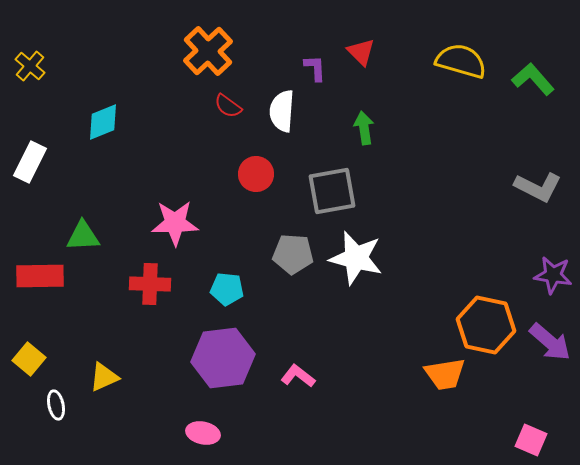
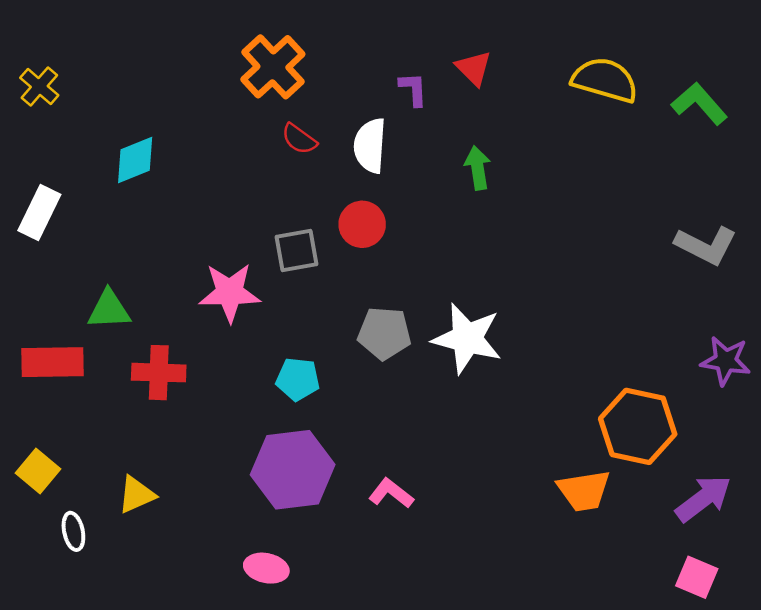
red circle: (256, 174) -> (362, 224), moved
gray square: (332, 191) -> (297, 251), moved, size x0.7
red cross: (150, 284) -> (159, 373), moved
purple arrow: (550, 342) -> (703, 499), moved, turned -78

